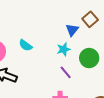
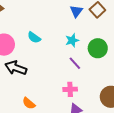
blue triangle: (72, 30) -> (76, 11), moved

